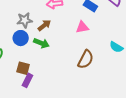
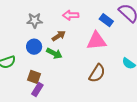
gray star: (25, 20) -> (35, 20), moved
pink triangle: (82, 27) -> (96, 41), size x1.5

